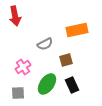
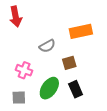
pink cross: (23, 67) -> (24, 70), turned -35

